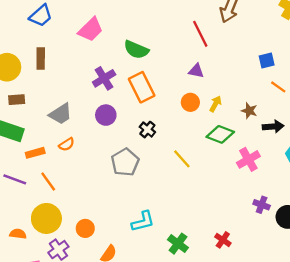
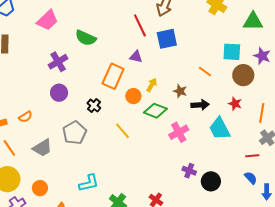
blue square: (267, 61) -> (167, 39), moved, size x1.5
orange rectangle: (142, 87) -> (113, 76), moved, turned 50
orange circle: (190, 102) -> (133, 96), moved
gray trapezoid: (61, 114) -> (42, 148), moved

